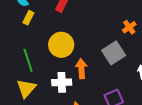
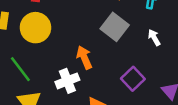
yellow circle: (61, 45) -> (35, 28), moved

